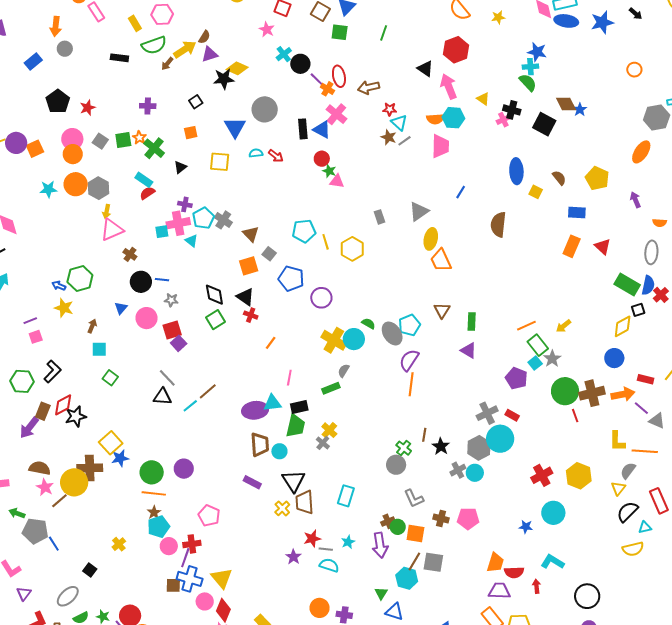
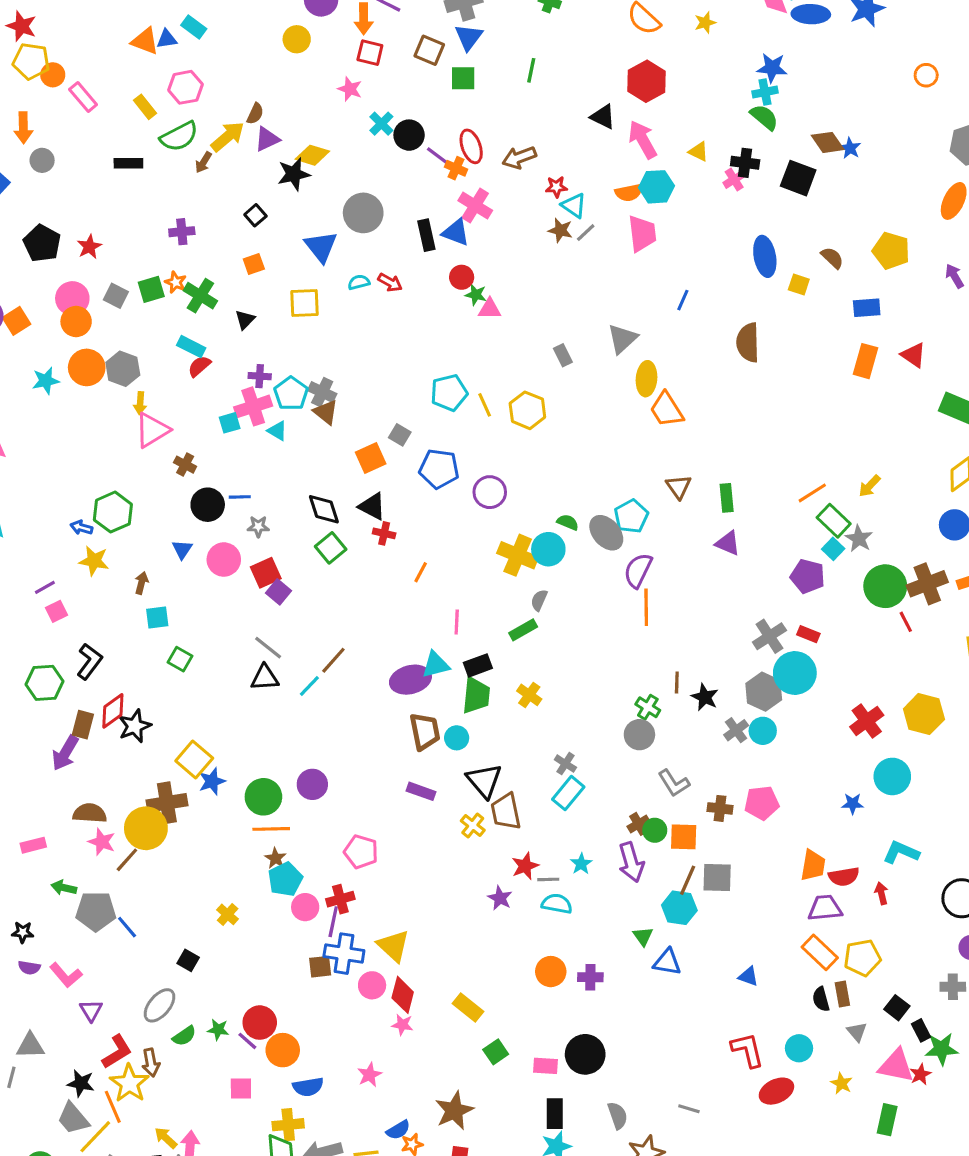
brown triangle: (251, 234) -> (326, 412), moved
gray cross: (323, 443) -> (565, 764), moved
cyan rectangle: (346, 496) -> (568, 793), turned 30

